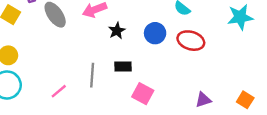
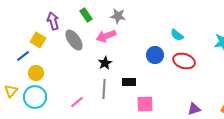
black star: (117, 31) -> (105, 63), moved
pink square: (143, 94) -> (145, 104), turned -30

